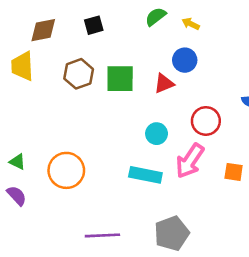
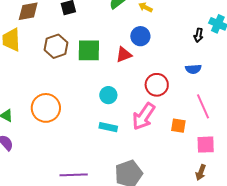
cyan circle: (157, 134) -> (108, 95), moved
orange circle: (66, 170) -> (46, 108), moved
cyan rectangle: (145, 175) -> (108, 127), size x0.7

